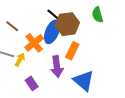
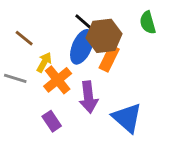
orange cross: (34, 43) -> (58, 80), moved
orange rectangle: (72, 51) -> (109, 59), moved
yellow arrow: (20, 60) -> (44, 62), moved

